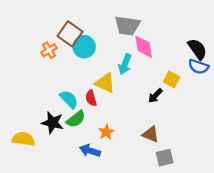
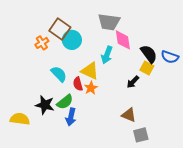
black semicircle: (197, 49) -> (149, 54), moved
cyan semicircle: (69, 99) -> (59, 74), moved
orange star: (106, 132) -> (91, 88), moved
blue arrow: (90, 151) -> (71, 117), moved, turned -96

